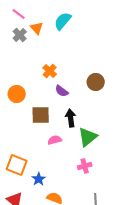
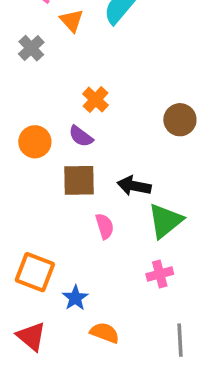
gray cross: (20, 35) -> (31, 48), moved
purple semicircle: (62, 91) -> (81, 136), moved
black arrow: (71, 118) -> (134, 186), turned -72
pink semicircle: (55, 140) -> (105, 226), turned 88

